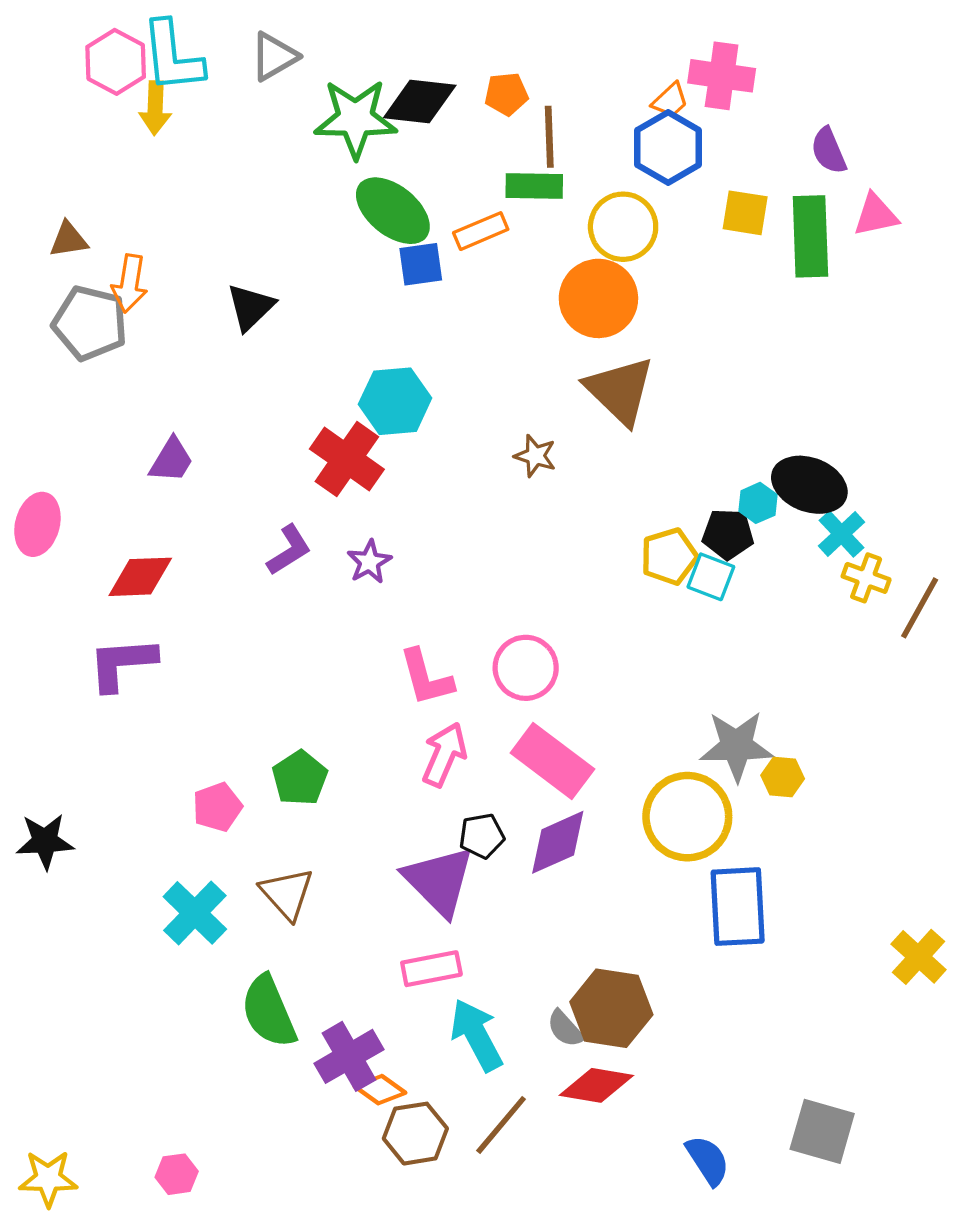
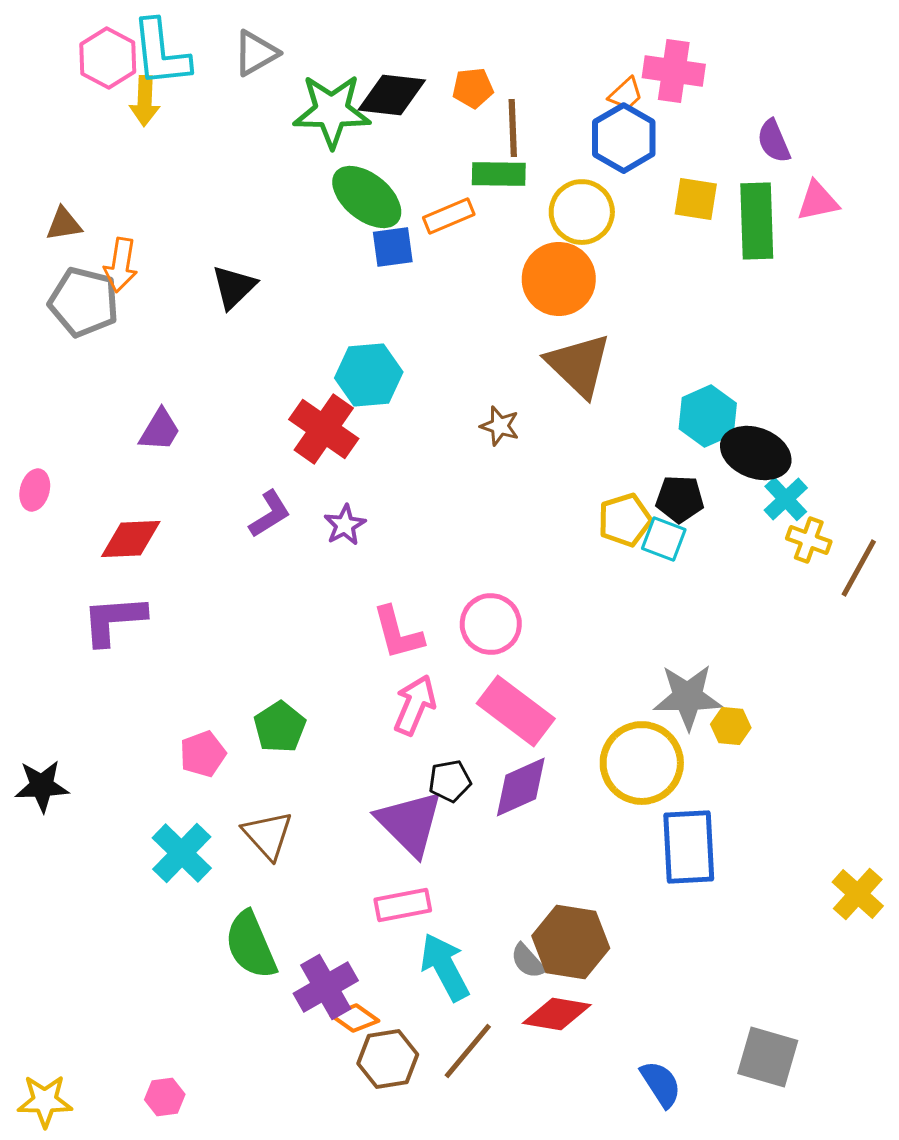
cyan hexagon: (758, 503) -> (708, 416), moved, size x1.6
pink ellipse: (37, 524) -> (35, 490), size x0.7

